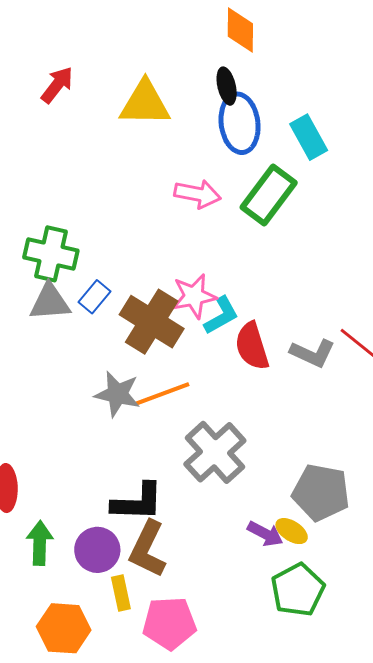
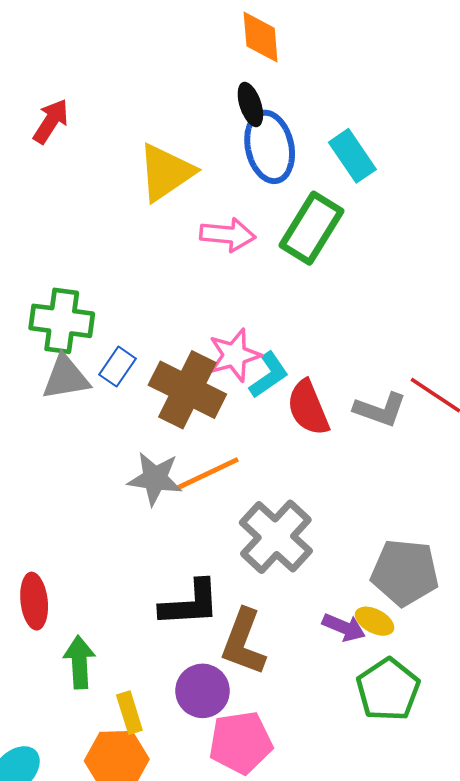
yellow triangle: (145, 103) -> (166, 172), moved, turned -30
brown L-shape: (148, 549) -> (244, 642), moved
purple circle: (97, 550) -> (203, 691), moved
yellow rectangle: (121, 593) -> (129, 713), moved

